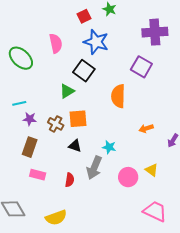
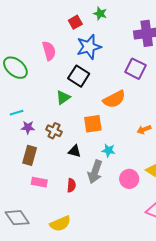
blue star: (96, 42) -> (89, 47), turned -30
orange semicircle: (118, 96) -> (114, 99), turned -115
orange square: (78, 119) -> (93, 124), moved

